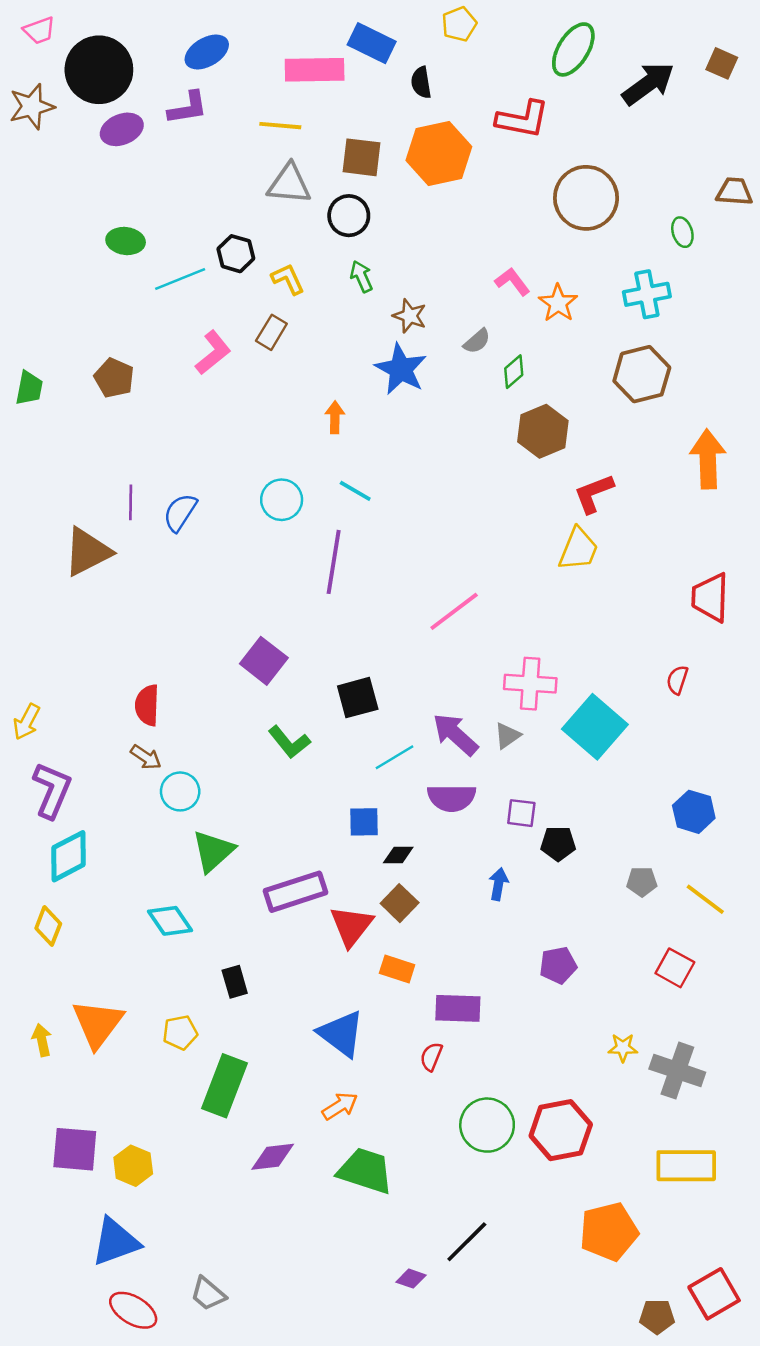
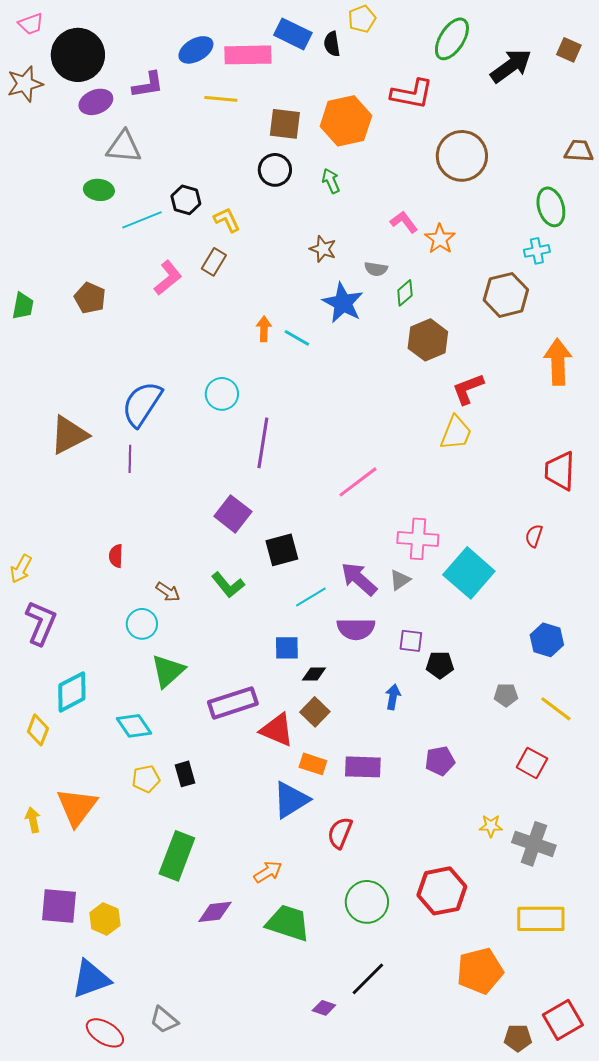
blue ellipse: (207, 52) -> (196, 50), moved
black semicircle: (421, 82) -> (332, 44), moved
gray triangle: (289, 184) -> (124, 147), moved
green ellipse: (682, 232) -> (551, 207), moved, size x1.6
green arrow: (361, 277) -> (331, 181), moved
cyan cross: (647, 294) -> (537, 251), moved, size x0.7
gray semicircle: (477, 341) -> (376, 269), turned 50
blue star: (401, 369) -> (343, 303), moved
cyan line: (355, 491) -> (297, 338), moved
purple line: (131, 502) -> (130, 459), moved
blue semicircle: (180, 512) -> (142, 404), size x1.5
purple square: (264, 661) -> (233, 514), moved
red semicircle: (147, 705) -> (116, 556), size x0.7
brown arrow: (146, 757) -> (168, 592), moved
cyan diamond: (68, 856) -> (72, 692), moved
red triangle: (351, 926) -> (277, 730), turned -45
purple rectangle: (458, 1008) -> (363, 767), moved
yellow pentagon: (180, 1032) -> (146, 779), moved
blue triangle: (341, 1034) -> (291, 800), moved, turned 51
red semicircle: (431, 1057) -> (340, 833), size x1.4
green circle: (487, 1125) -> (367, 902), moved

